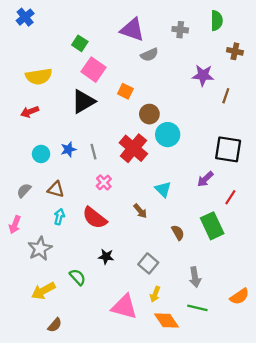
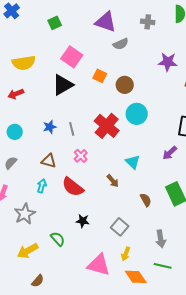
green square: (80, 43) -> (55, 23), moved, turned 32
brown circle: (149, 114) -> (125, 85), moved
cyan circle: (41, 154) -> (15, 132), moved
brown triangle: (56, 189) -> (49, 161), moved

